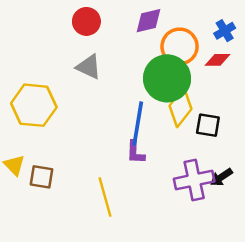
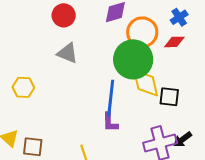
yellow hexagon: (34, 105) -> (23, 87), size x0.6
yellow diamond: (181, 107) -> (146, 83), turned -48

